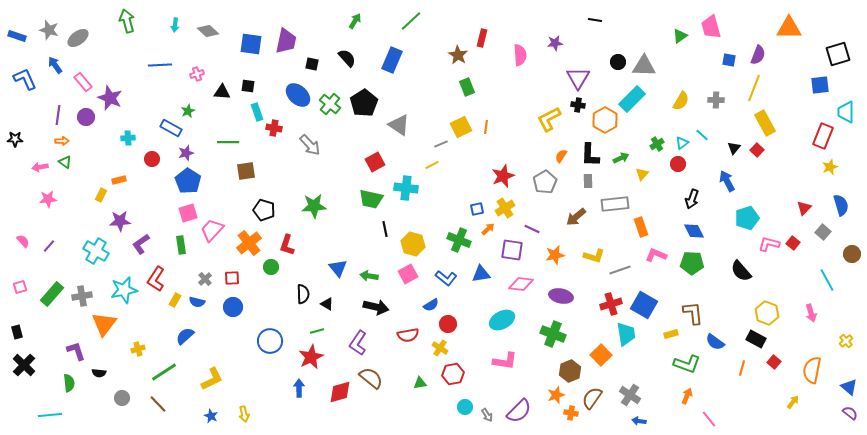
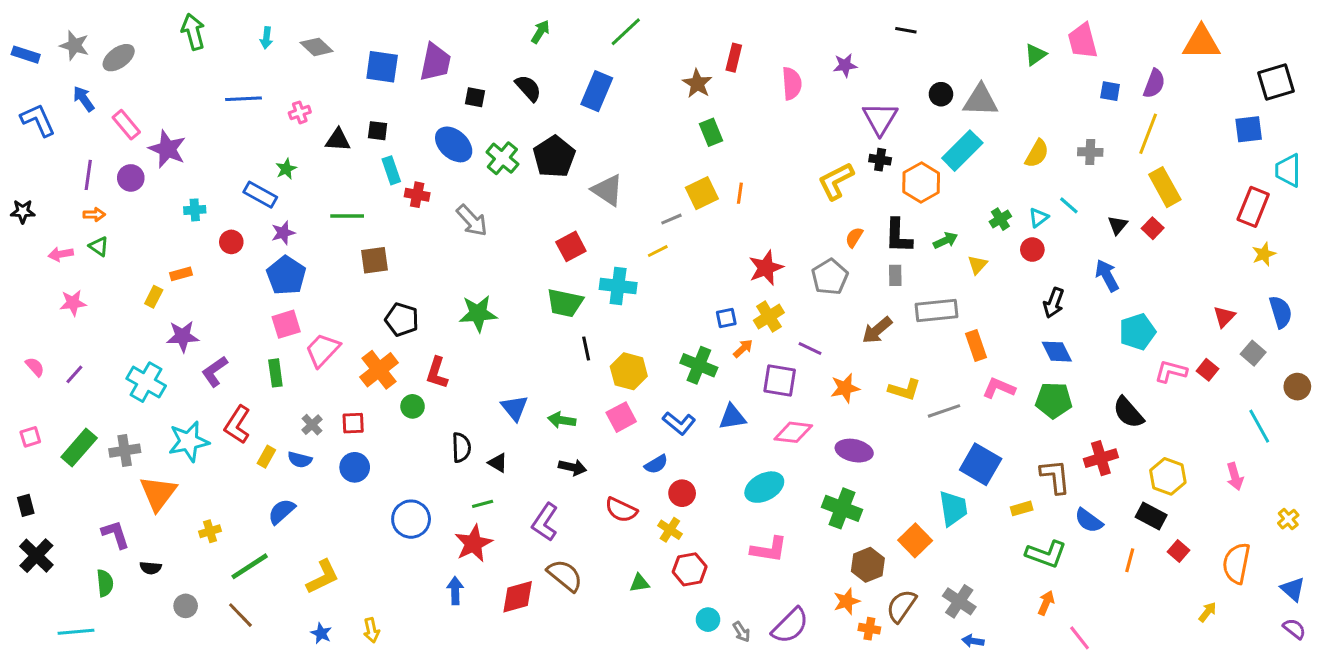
red cross: (611, 304) -> (1101, 458), moved
black arrow: (376, 307) -> (572, 467), size x0.7
red semicircle: (408, 335) -> (621, 510), turned 35

